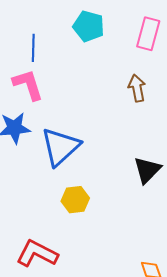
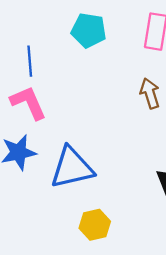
blue triangle: (60, 147) -> (72, 168), turned 36

